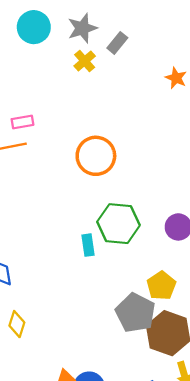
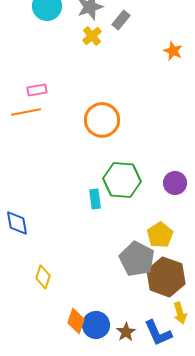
yellow diamond: (17, 324) -> (43, 277), moved

